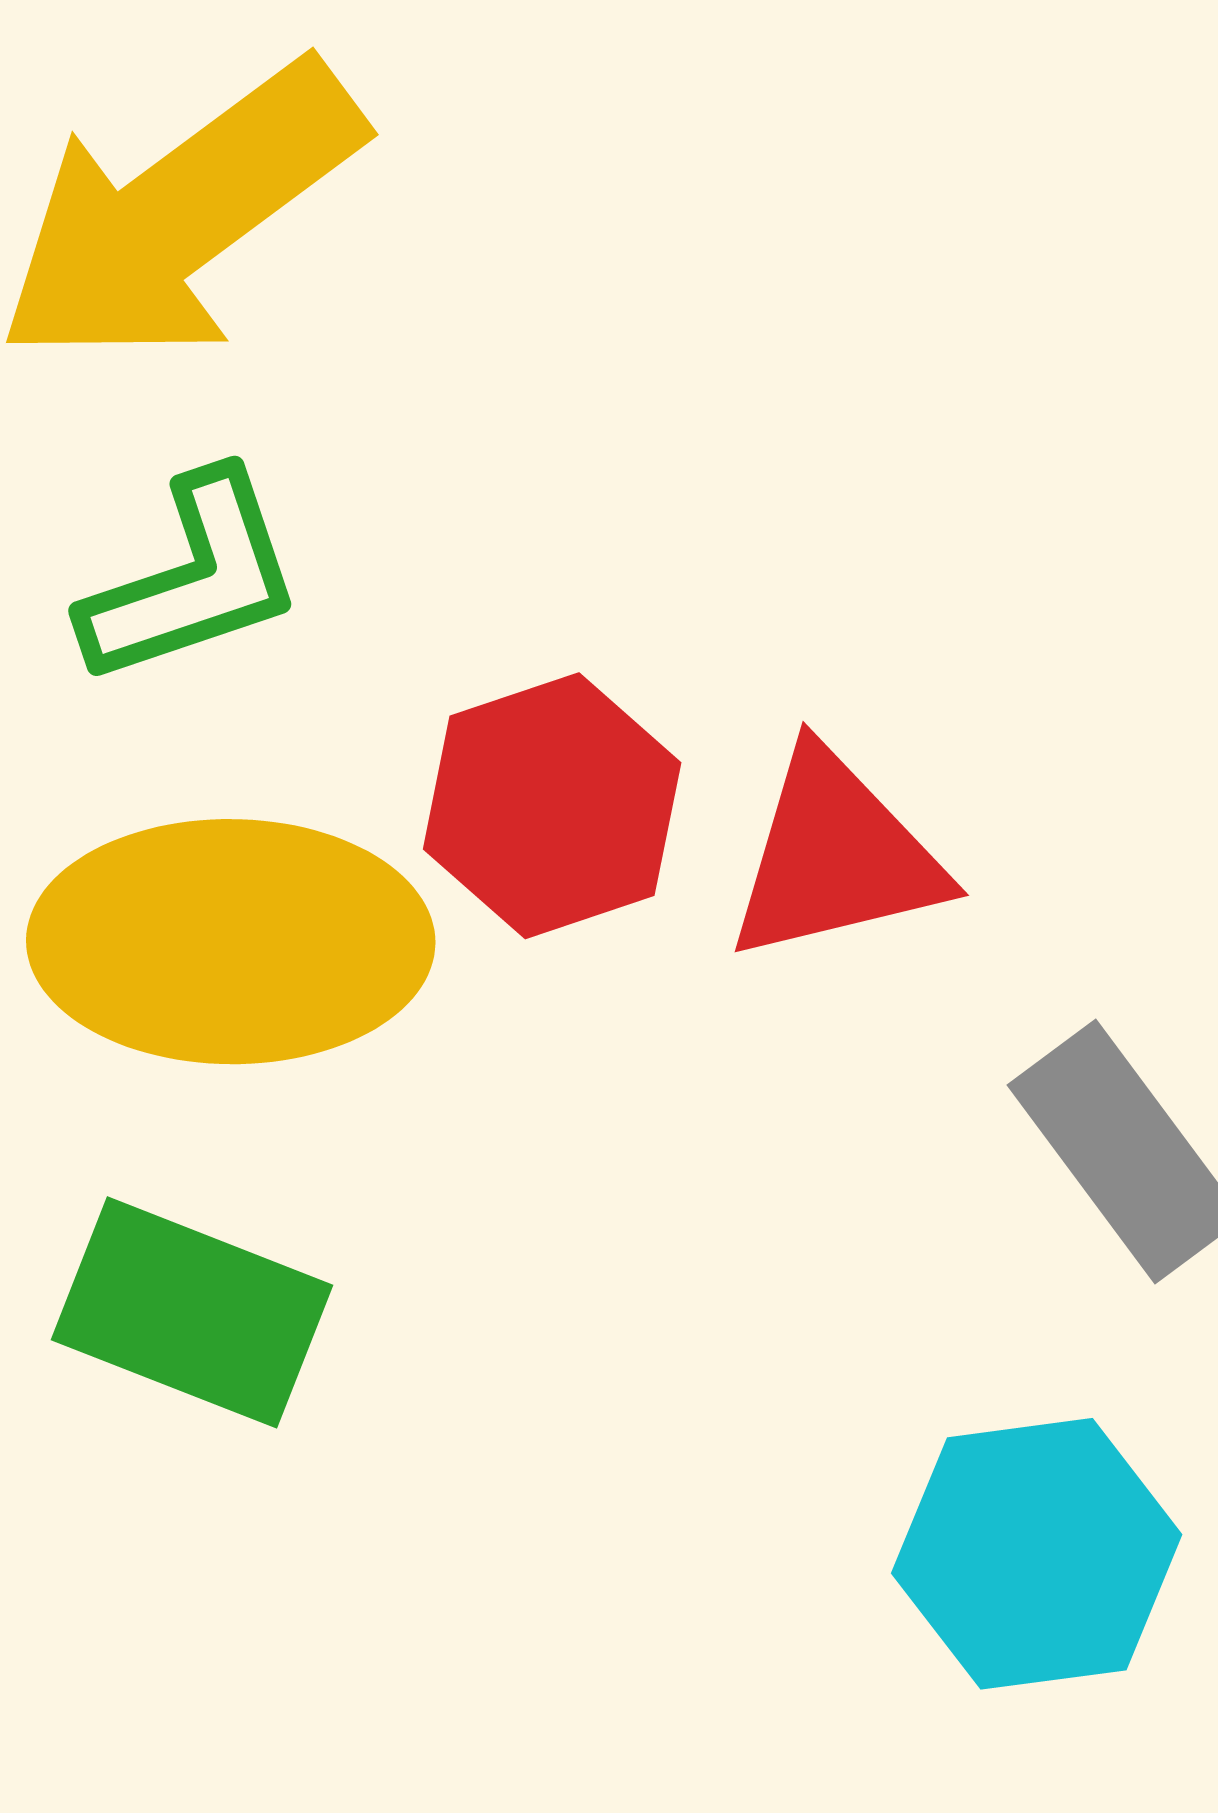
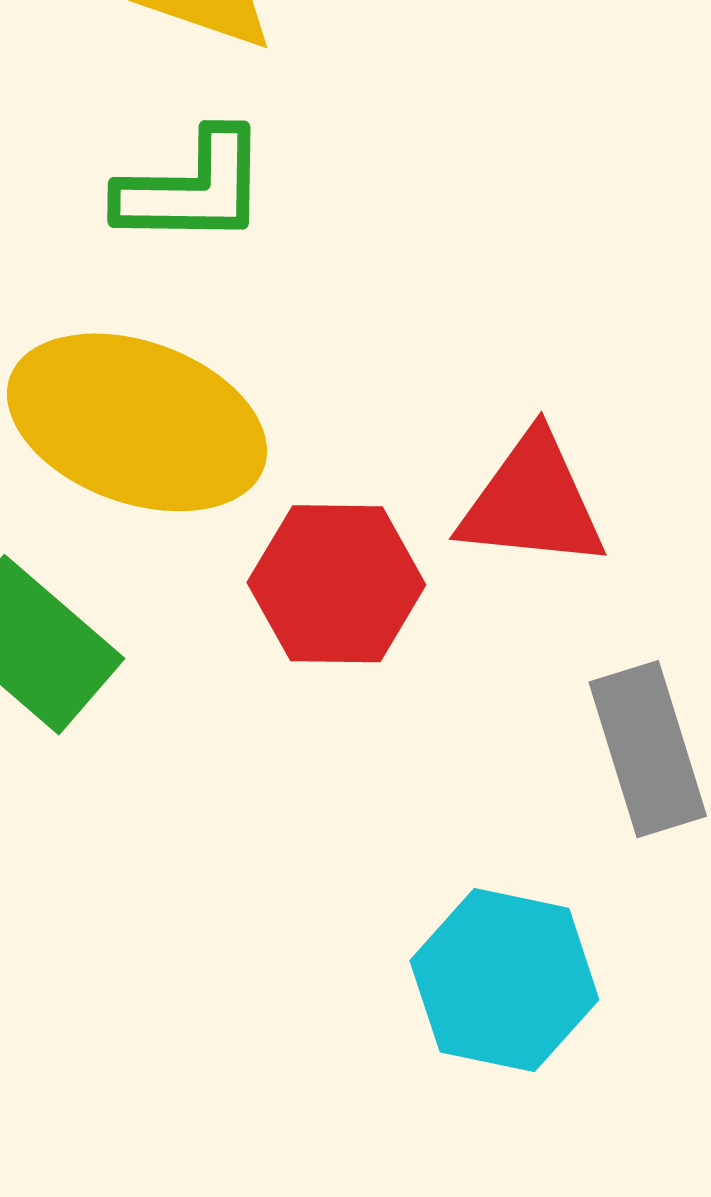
red hexagon: (552, 806) -> (336, 584), moved

